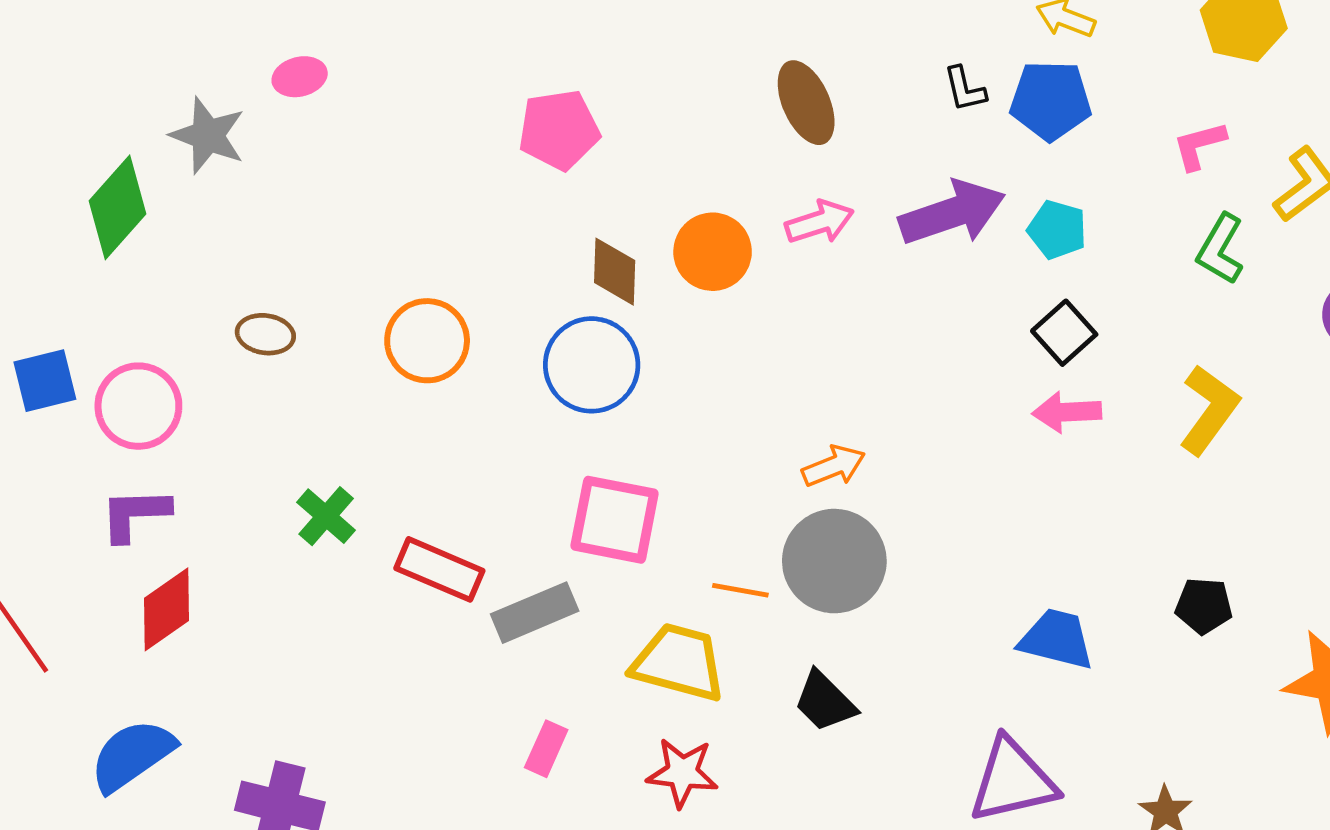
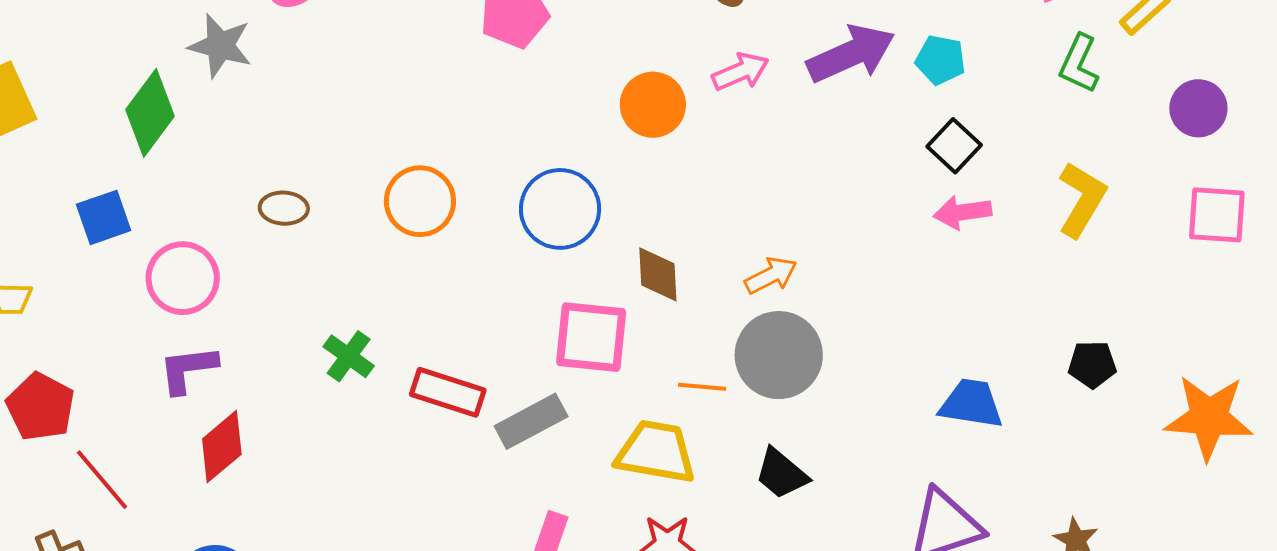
brown diamond: (615, 272) -> (658, 274), moved
blue square: (45, 381) -> (104, 217), moved

